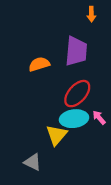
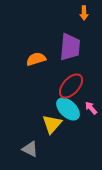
cyan ellipse: (74, 119) -> (68, 109), turned 50

